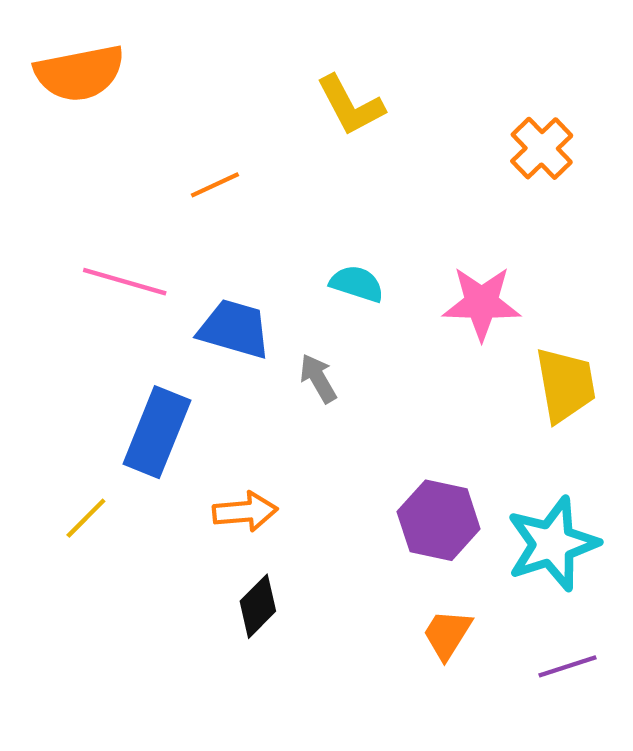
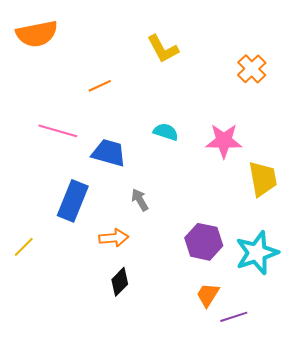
gray arrow: (318, 378) -> (140, 200), moved
yellow line: (86, 518) -> (24, 247), moved
purple line: (568, 666) -> (234, 317), moved

